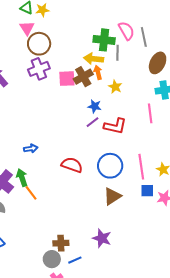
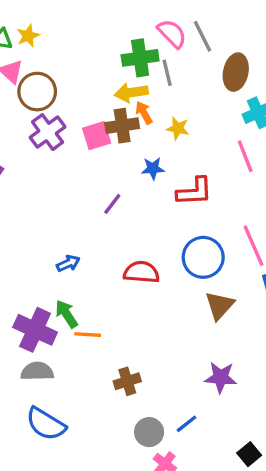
brown cross: (83, 77) -> (122, 126), turned 36
purple line: (93, 122) -> (112, 204), moved
orange line: (31, 193) -> (88, 335), turned -35
brown cross: (61, 243) -> (127, 381), moved

